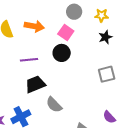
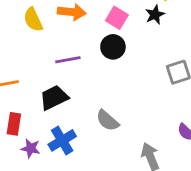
black star: (105, 37) -> (155, 15), moved
black trapezoid: (35, 84) -> (54, 98), moved

